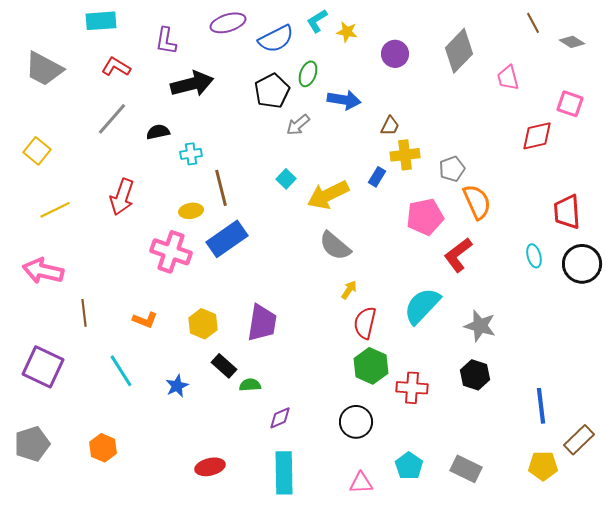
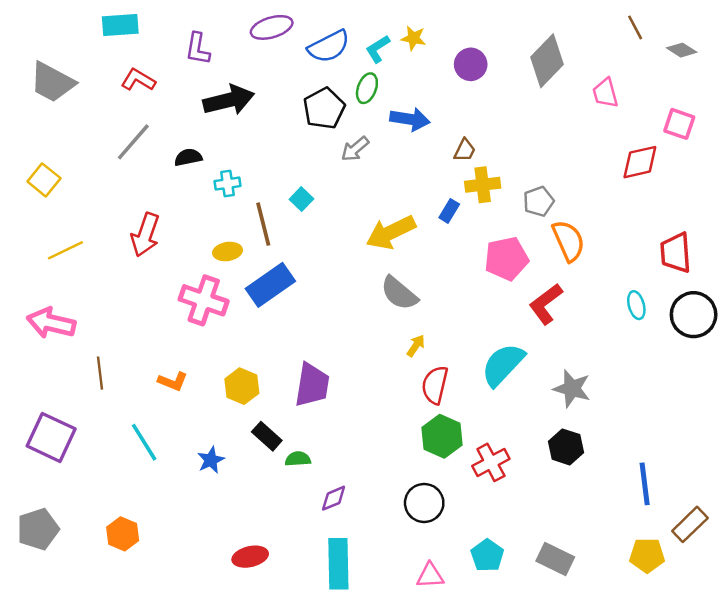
cyan L-shape: (317, 21) -> (378, 49), moved
cyan square: (286, 179) -> (301, 199), moved
red cross: (412, 388) -> (491, 462), turned -32

